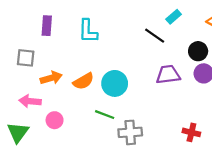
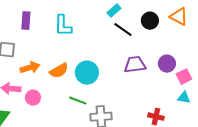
cyan rectangle: (174, 17) -> (114, 11), moved
black circle: (198, 51) -> (150, 21), moved
pink circle: (55, 120) -> (33, 98), moved

